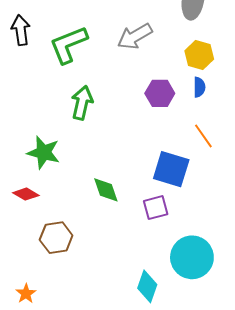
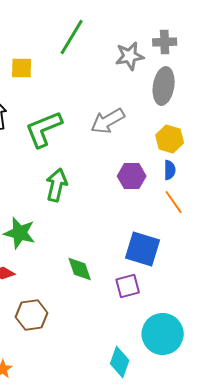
orange line: (203, 136) -> (174, 202), moved

